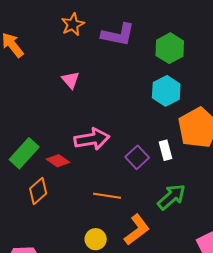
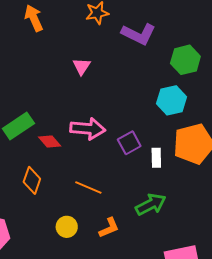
purple square: (137, 157) -> (129, 143), moved
orange diamond: (38, 191) -> (32, 180), moved, turned -44
orange L-shape: (137, 230) -> (109, 228), size x0.7

